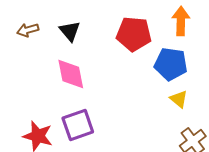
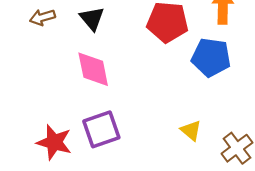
yellow triangle: (179, 99) -> (191, 130), moved

